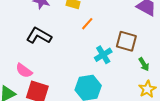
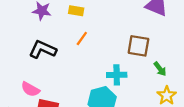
orange line: (87, 24) -> (82, 39), moved
cyan cross: (103, 55) -> (117, 75), moved, turned 36

